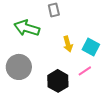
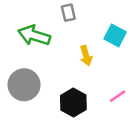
cyan square: (91, 47) -> (115, 35), moved
pink line: (85, 71) -> (118, 96), moved

